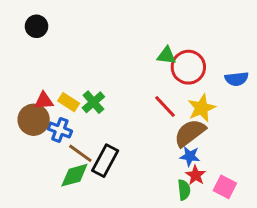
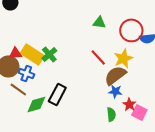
red circle: (188, 67) -> (131, 30), moved
yellow rectangle: (69, 102) -> (32, 54), size x1.6
brown line: (80, 153) -> (18, 89), moved
red star: (196, 175) -> (129, 104), moved

